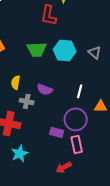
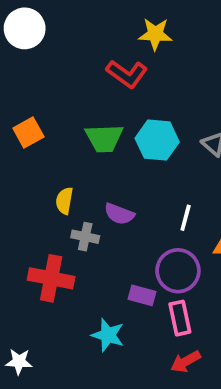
red L-shape: (49, 15) -> (127, 74), turned -65
cyan star: (20, 153) -> (108, 335), moved, turned -30
red arrow: (64, 167) -> (186, 362), moved

